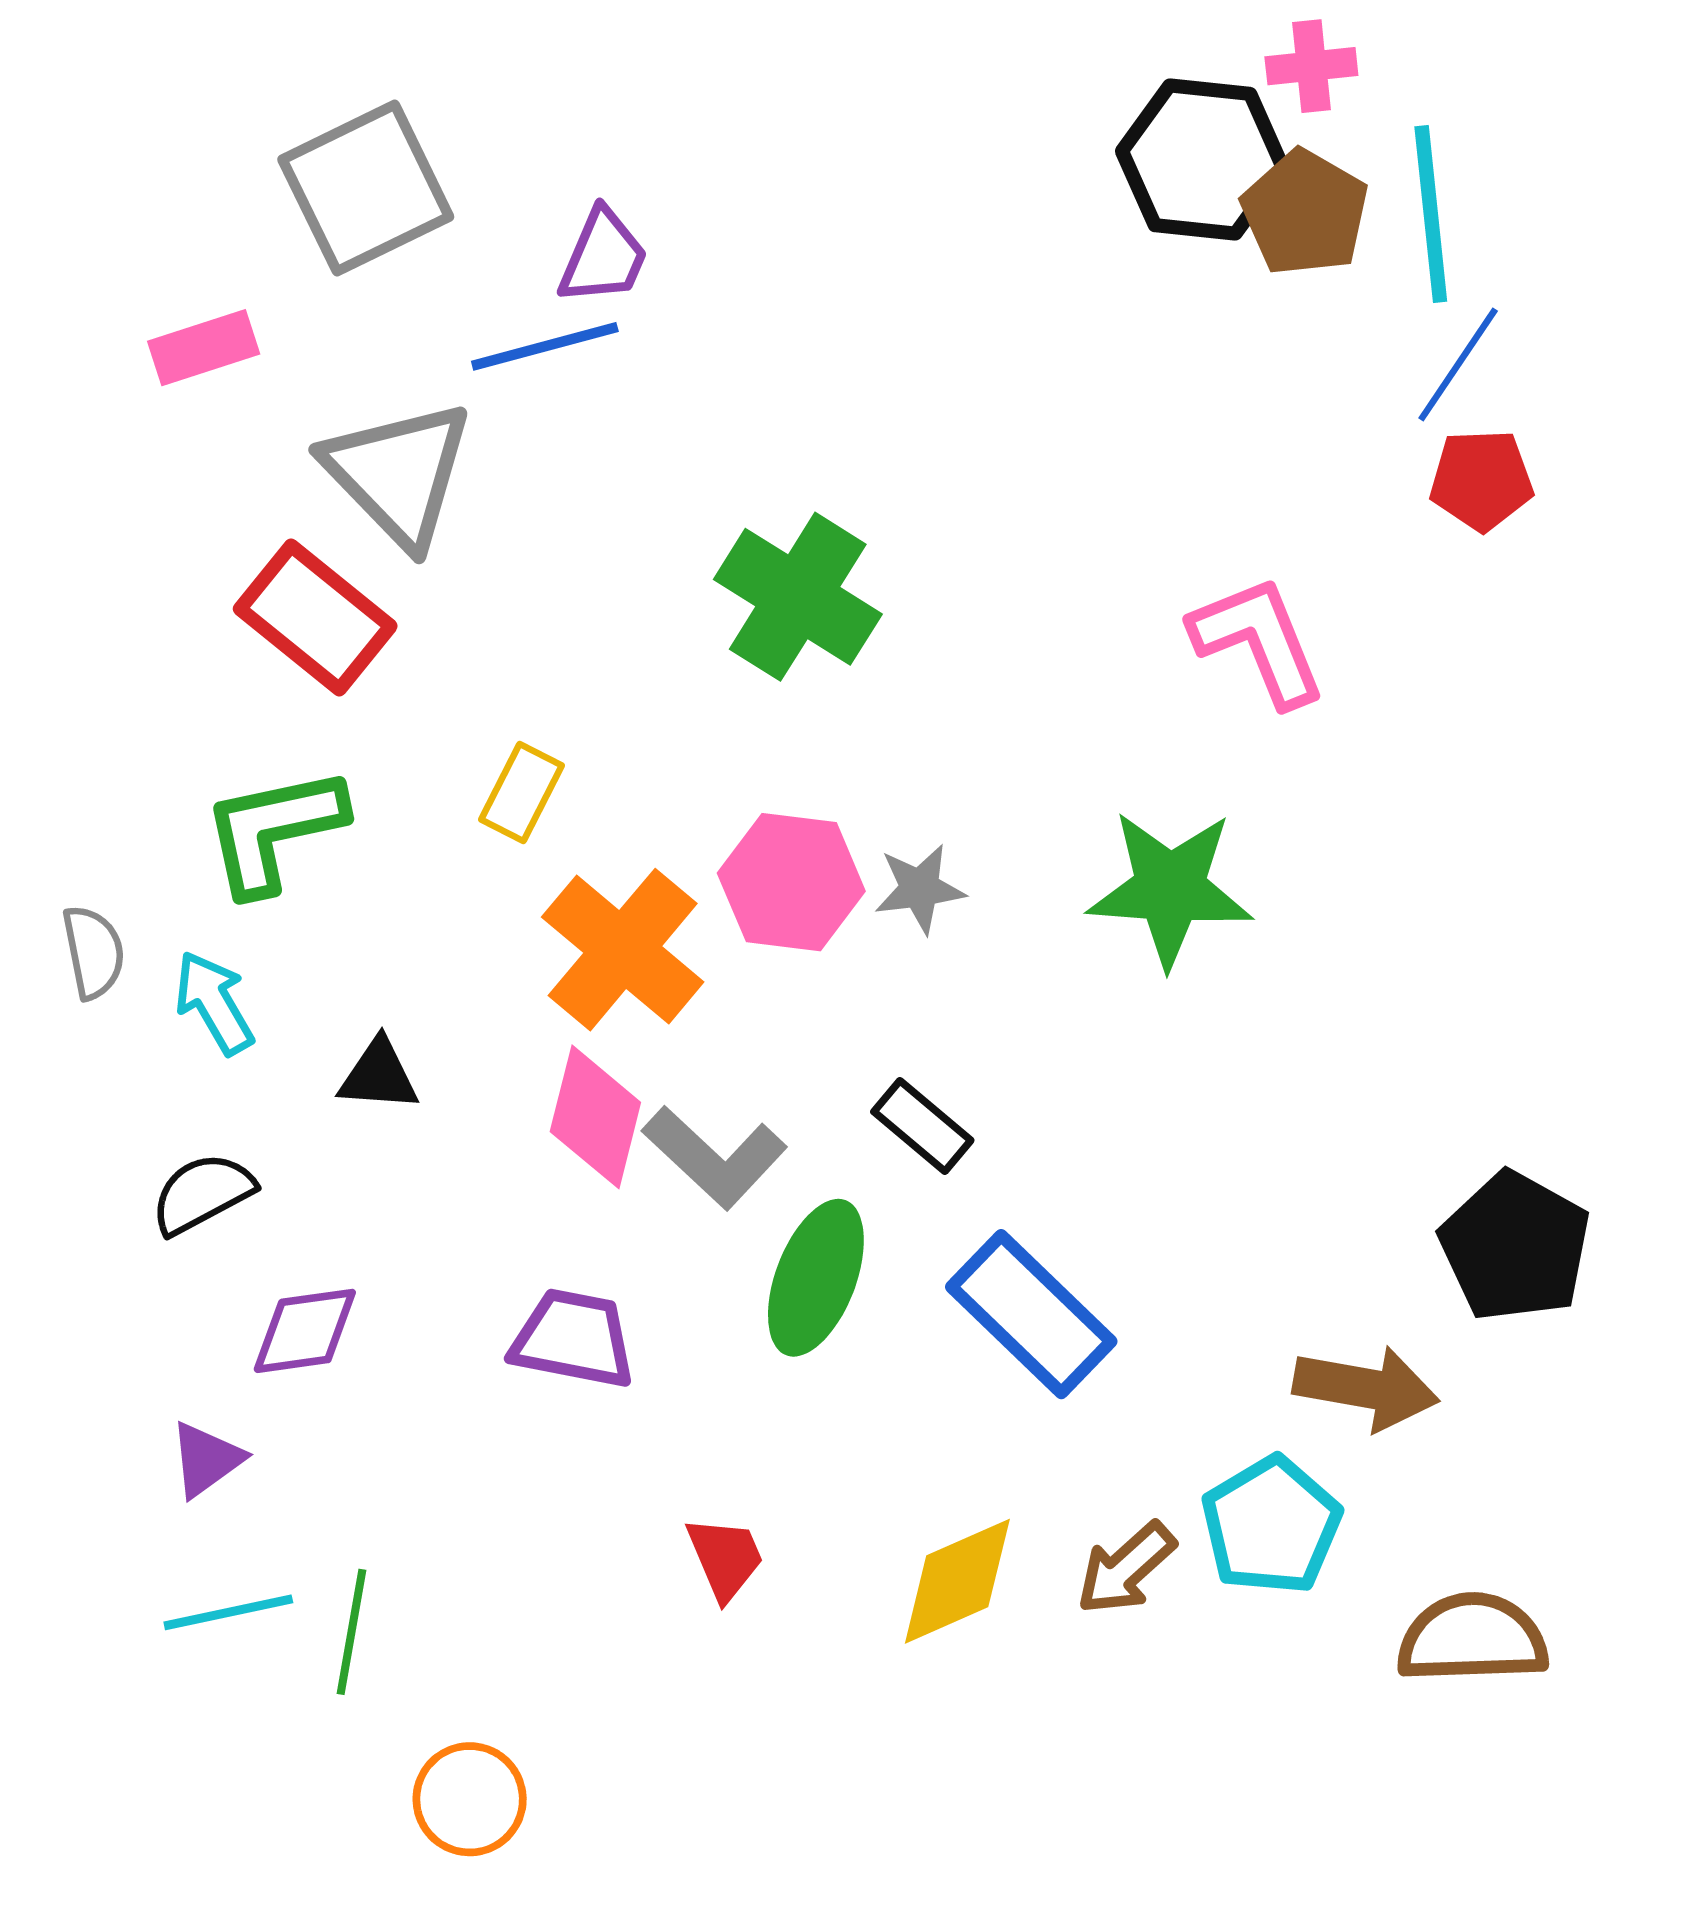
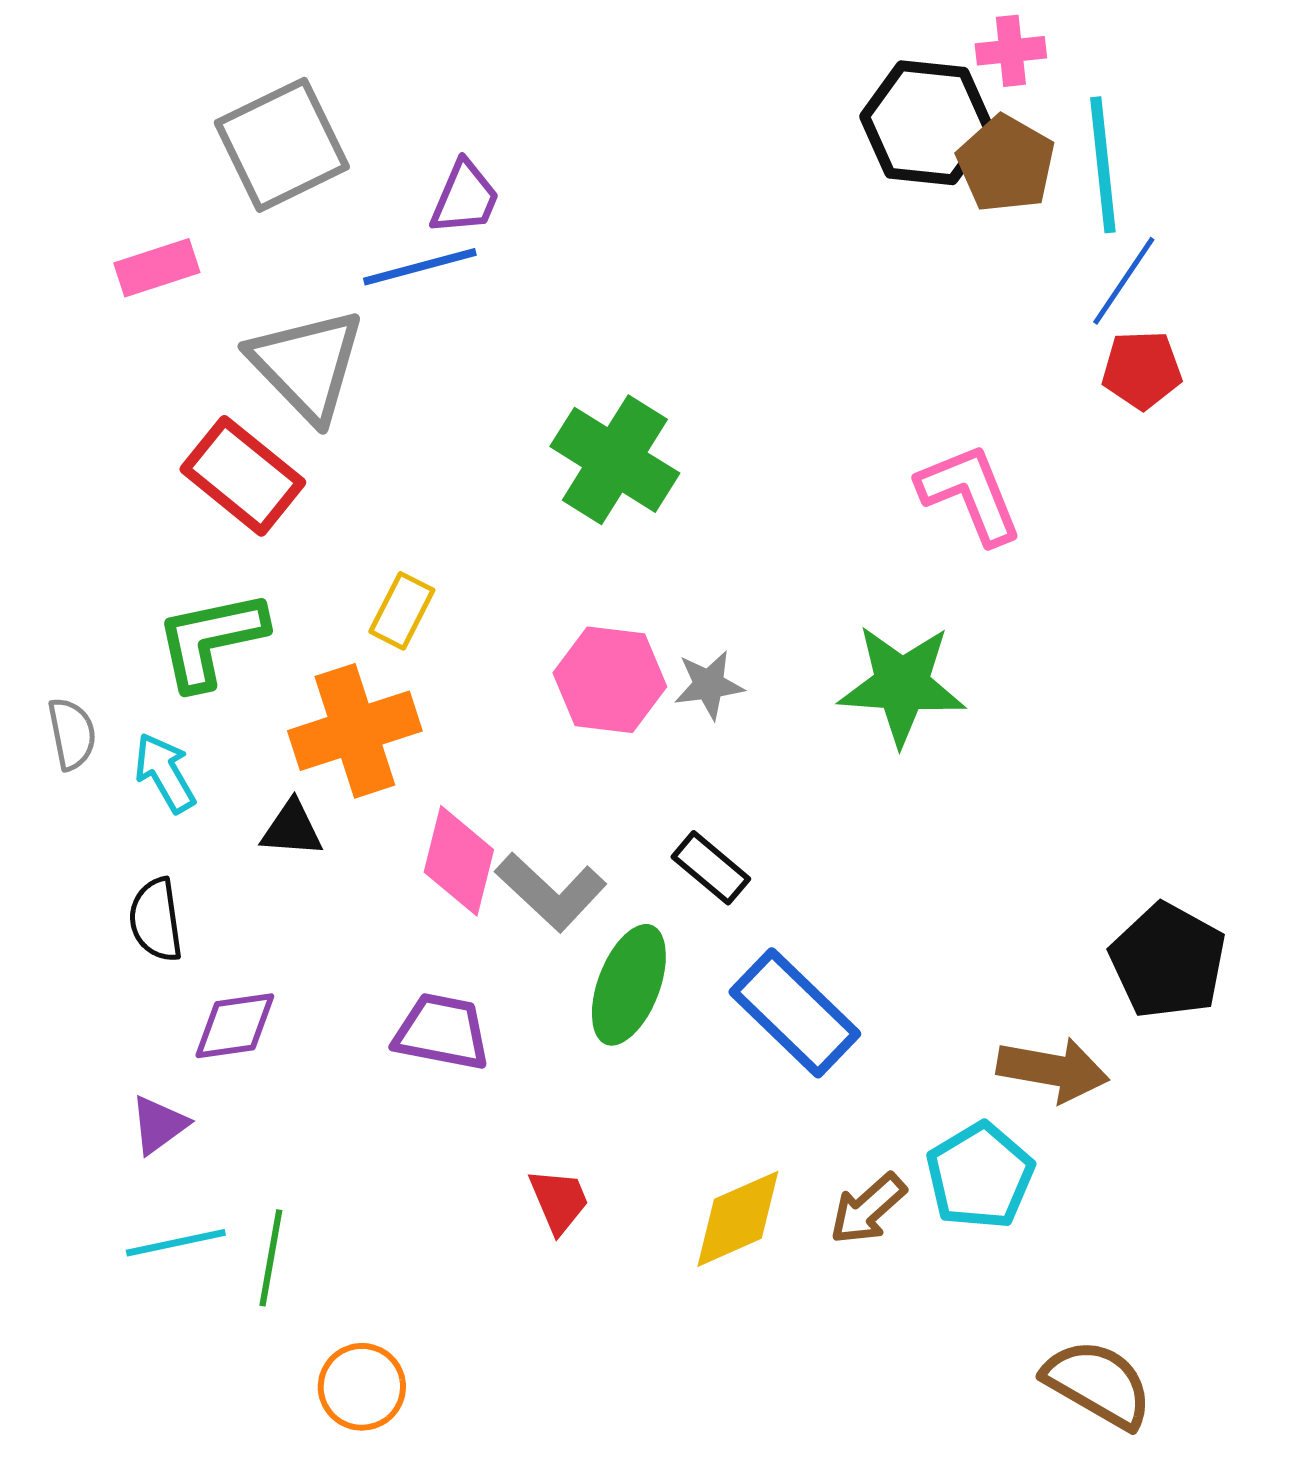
orange cross: (623, 950) -> (355, 731), moved, turned 32
black semicircle: (202, 1193) -> (156, 920), turned -70
brown semicircle: (1472, 1638) -> (1098, 1384), moved, turned 32

